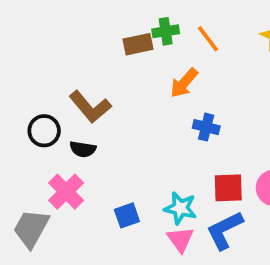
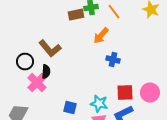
black semicircle: (83, 149) -> (46, 72), turned -96
pink cross: (66, 192) -> (37, 83), moved
blue square: (127, 215) -> (70, 108), turned 32

